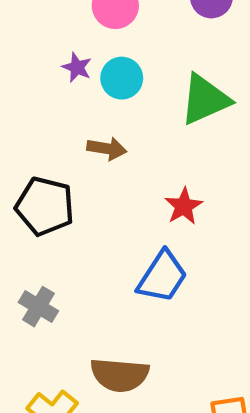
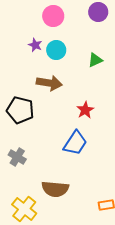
green triangle: (205, 99) -> (95, 60), size x0.6
brown arrow: (107, 149) -> (49, 83), size x1.4

